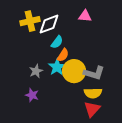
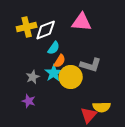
pink triangle: (85, 16) -> (82, 22), size x1.5
gray L-shape: (94, 73) -> (91, 65), moved
yellow semicircle: (93, 93) -> (102, 107), moved

